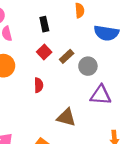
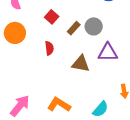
brown rectangle: (67, 56) -> (74, 28), moved
brown triangle: (66, 117) -> (81, 64), moved

